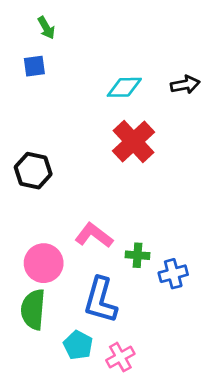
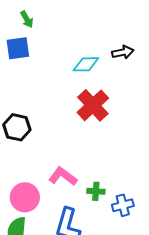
blue square: (34, 66) -> (18, 48), size x1.4
black arrow: (185, 85) -> (123, 52), moved

